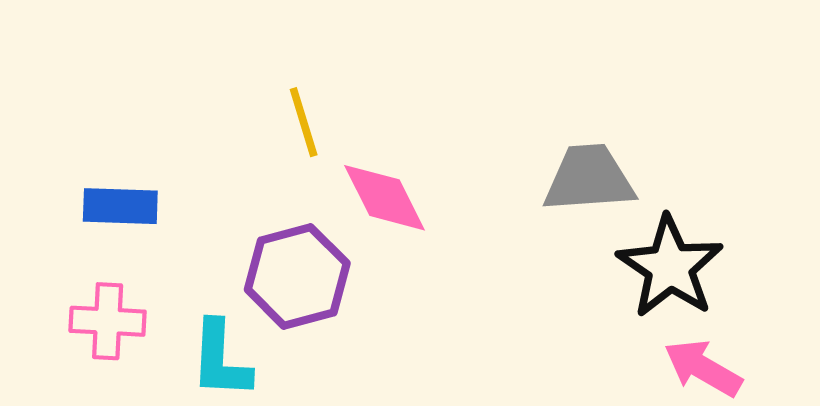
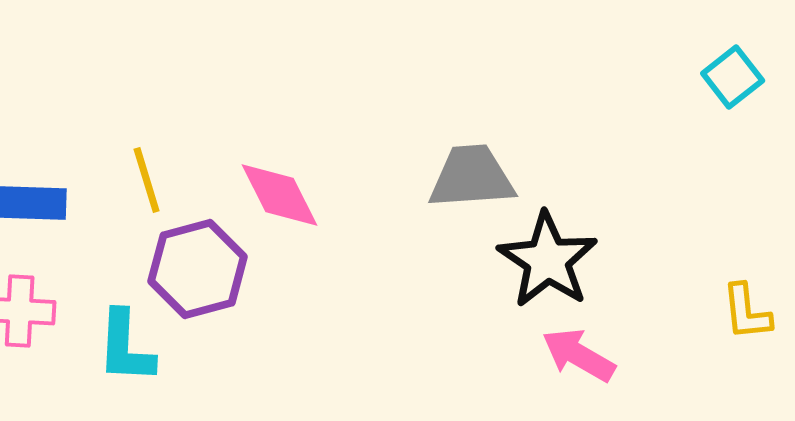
yellow line: (304, 122) -> (147, 180), moved

